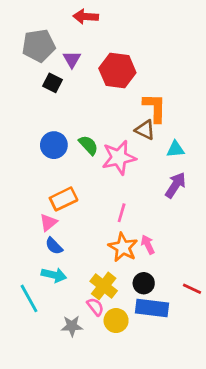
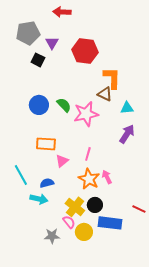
orange rectangle: (64, 199) -> (46, 144), turned 30
pink triangle: (48, 222) -> (62, 161), moved
blue semicircle: (54, 246) -> (47, 183), moved, turned 120
black circle: (144, 283) -> (95, 205), moved
cyan line: (29, 298) -> (21, 175), moved

